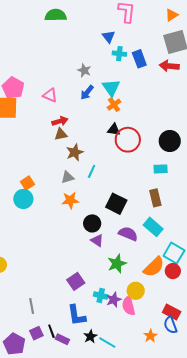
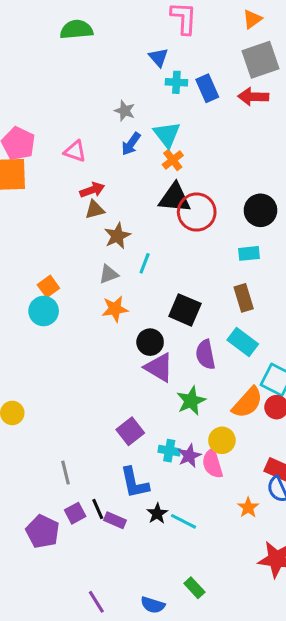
black triangle: (114, 130) -> (175, 198), size x1.6
purple semicircle: (128, 234) -> (205, 355), turned -120
purple triangle: (97, 240) -> (159, 367), size x1.5

